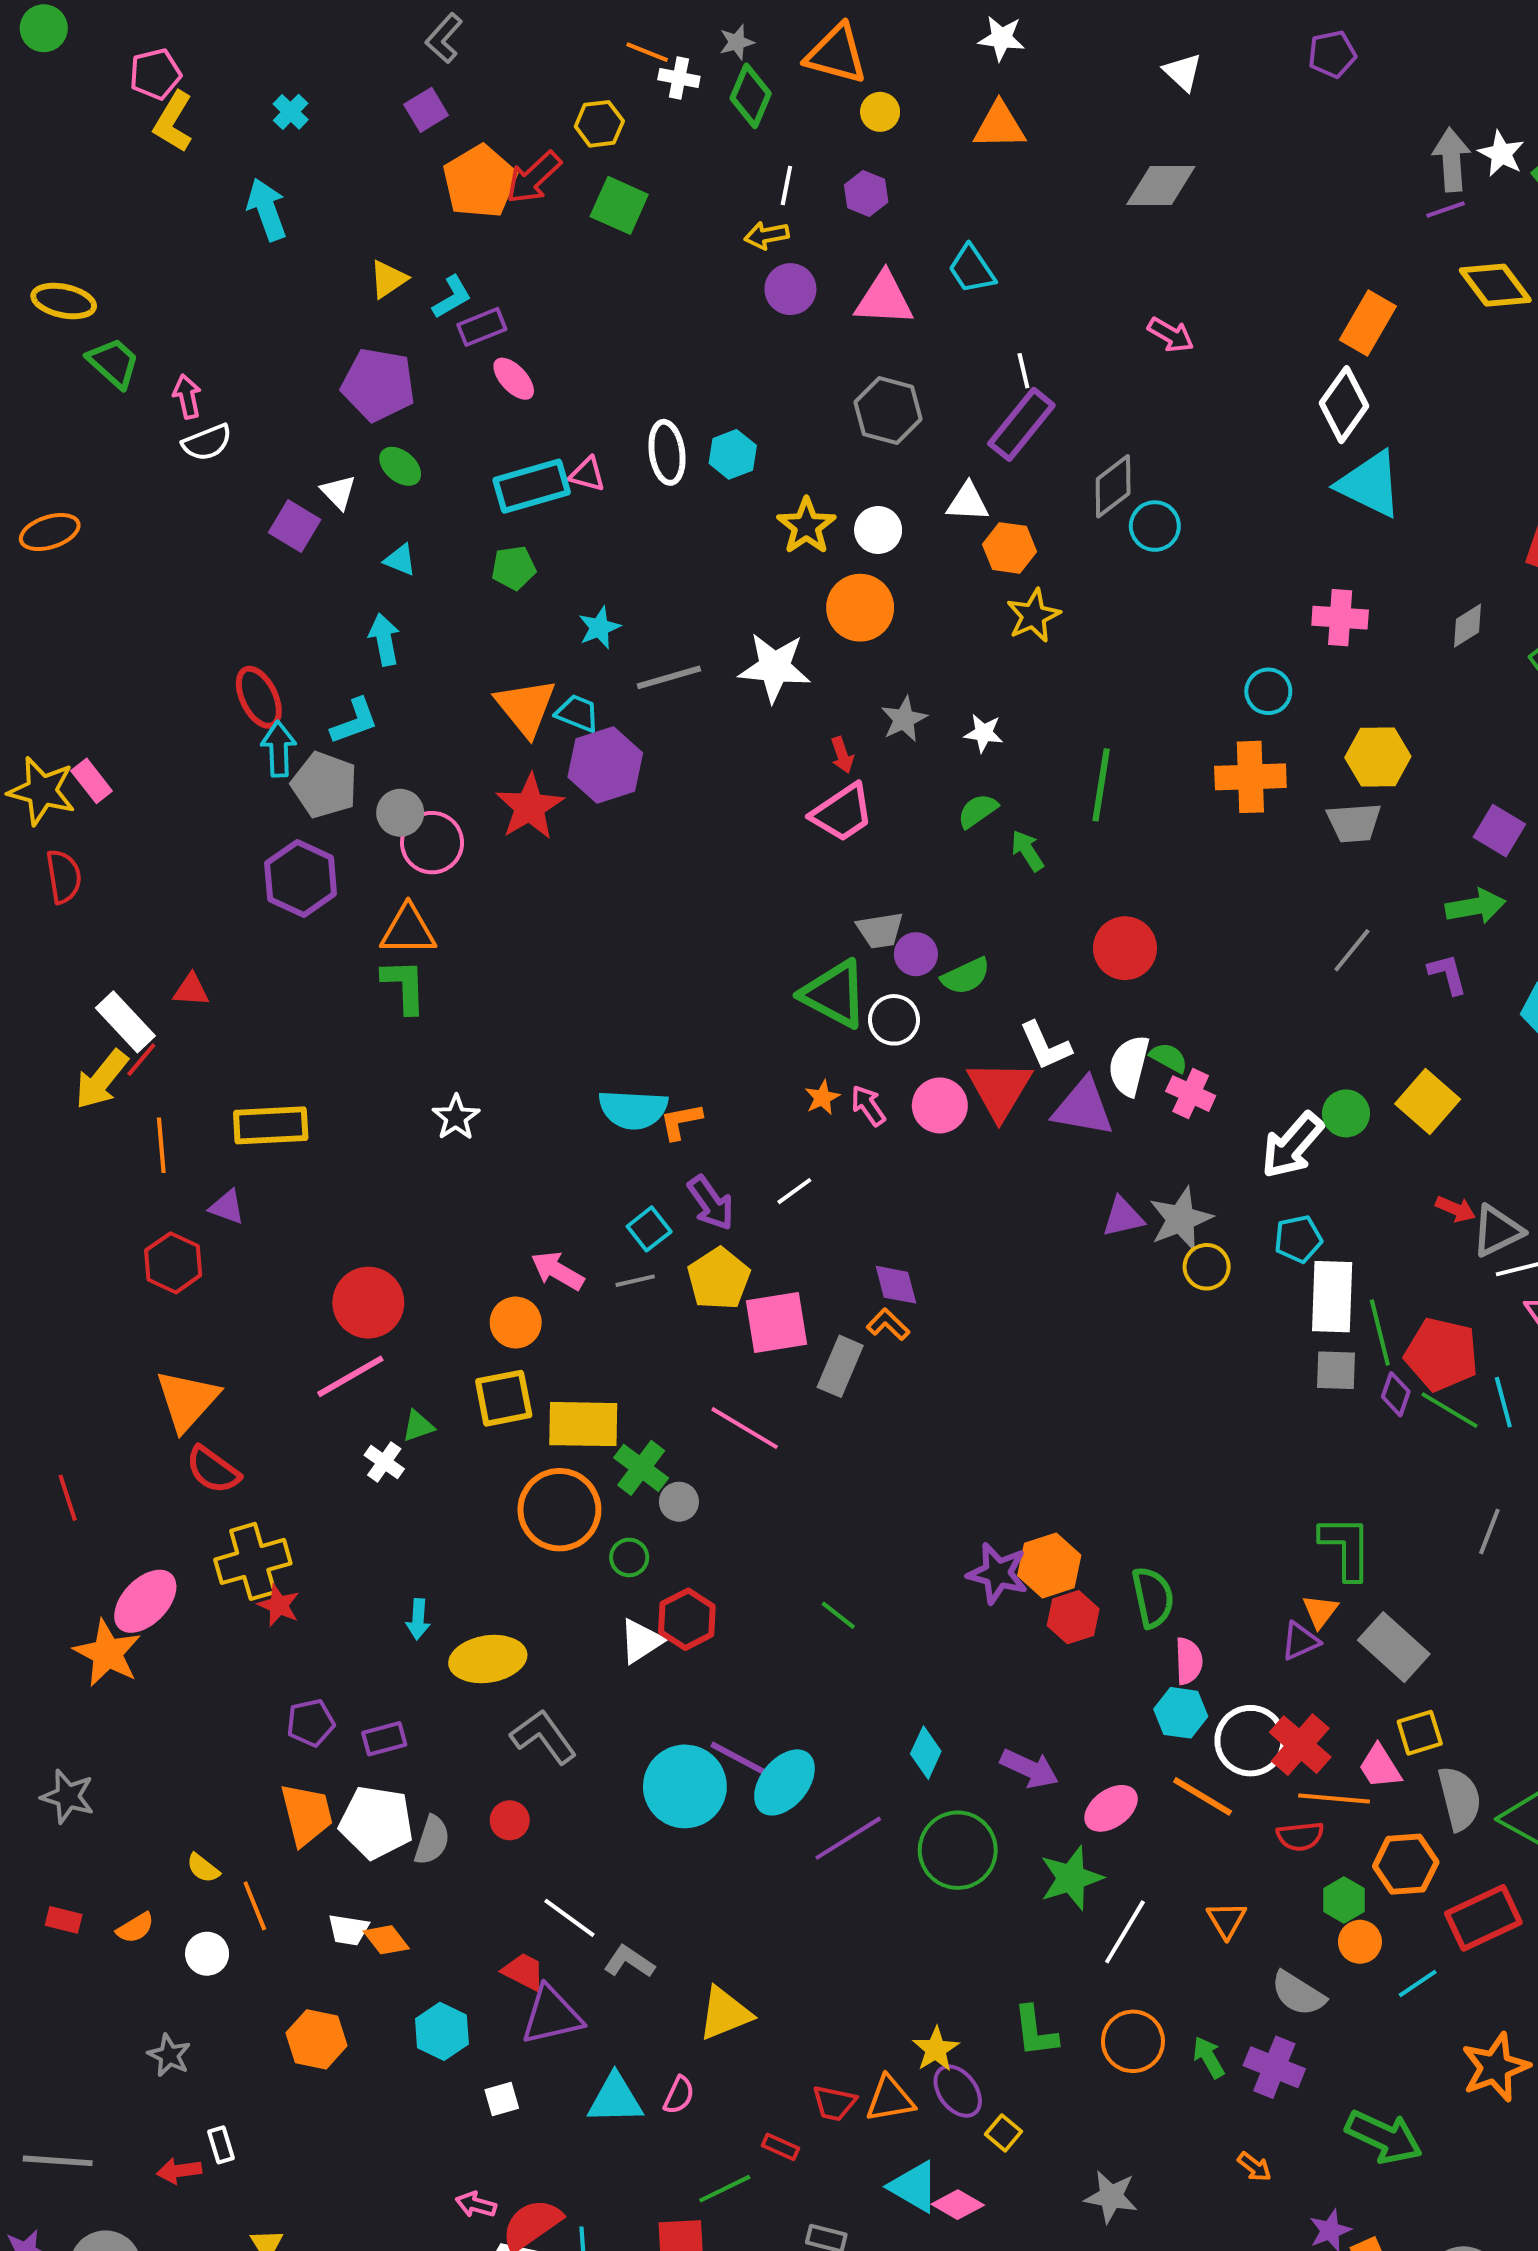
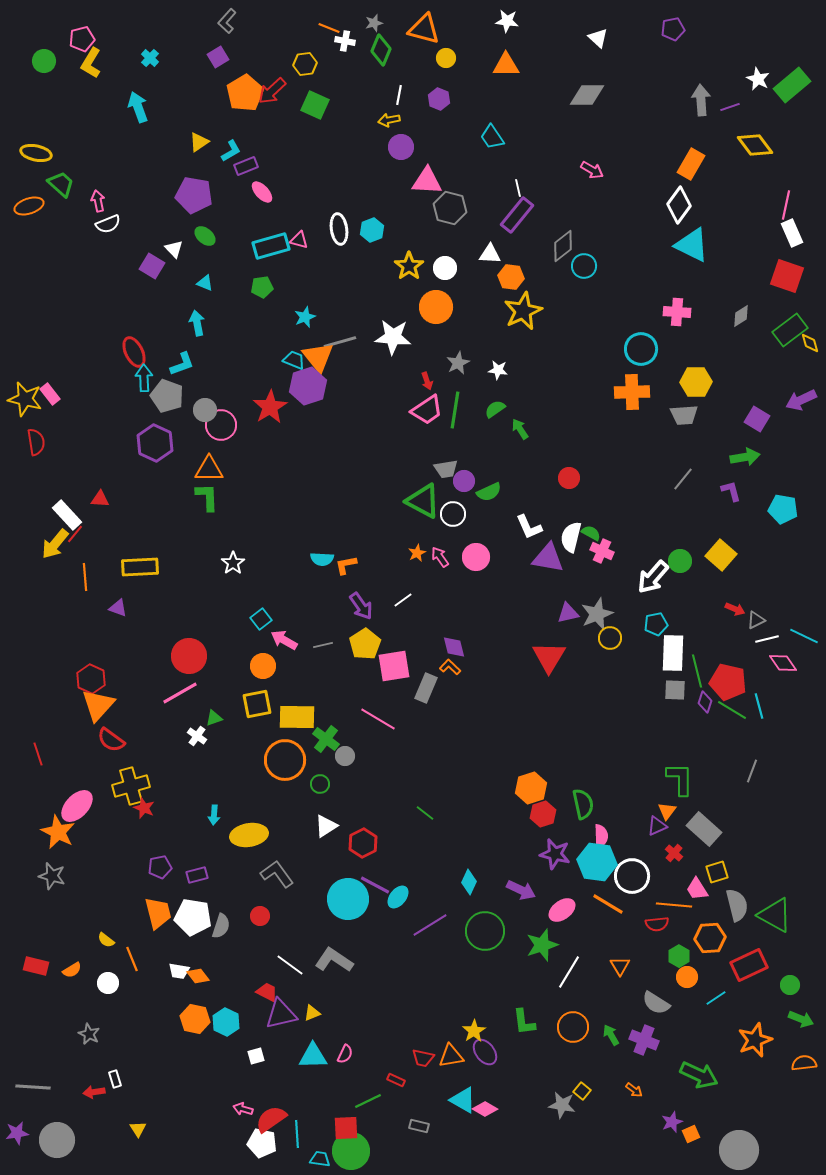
green circle: (44, 28) -> (44, 61), moved
gray arrow: (1452, 160) -> (701, 100), moved
pink triangle: (884, 299) -> (427, 181), moved
orange ellipse: (50, 532) -> (29, 206), moved
yellow star: (1033, 616) -> (523, 311), size x1.4
cyan circle: (1268, 691) -> (641, 349), size x1.4
orange triangle: (526, 707) -> (318, 357), moved
green line: (1101, 785) -> (455, 410), moved
red circle: (1125, 948) -> (569, 478), size x0.7
red triangle: (1000, 1090) -> (549, 657), moved
cyan semicircle: (633, 1109) -> (322, 559), size x0.7
cyan square: (649, 1229) -> (261, 619), moved
gray triangle: (1497, 1231) -> (756, 620), size x0.7
red hexagon: (173, 1263) -> (91, 679), moved
purple star: (998, 1573) -> (555, 854), moved
red hexagon: (687, 1619) -> (363, 843), moved
cyan hexagon: (1181, 1713) -> (597, 862), size x1.5
red cross: (1300, 1745) -> (674, 853), moved, size x0.6
cyan ellipse: (784, 1782) -> (398, 897), size x0.7
gray star: (68, 1796) -> (52, 876), moved
red rectangle: (64, 1920) -> (36, 966), size x1.4
gray L-shape: (629, 1962) -> (334, 960), moved, size x1.5
yellow triangle: (725, 2013) -> (312, 1013), moved, size x0.6
orange hexagon: (317, 2039) -> (195, 1019), moved
yellow square: (1004, 2133) -> (582, 1091), moved

